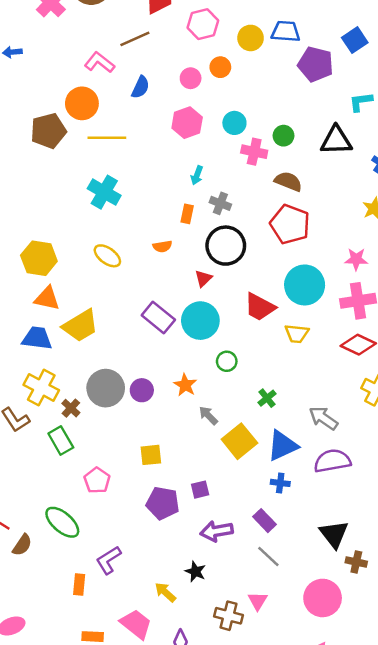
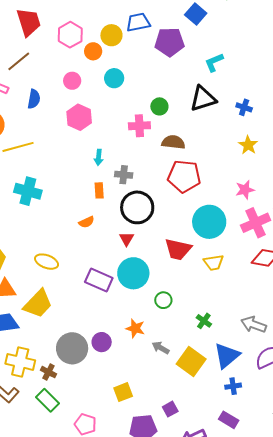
orange circle: (220, 67) -> (93, 51), moved
cyan circle: (234, 123) -> (114, 78), moved
yellow ellipse: (107, 256) -> (47, 262), moved

